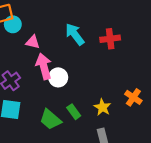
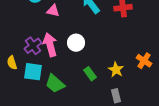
pink arrow: (44, 66) -> (50, 45), moved
green trapezoid: (50, 119) -> (55, 84), moved

